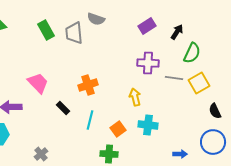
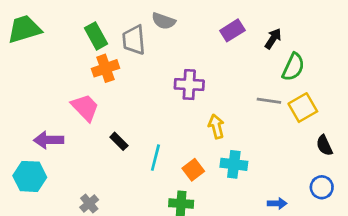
purple cross: (148, 63) -> (189, 85), moved
orange cross: (88, 85) -> (105, 68), moved
blue circle: (213, 142) -> (322, 187), size x0.7

